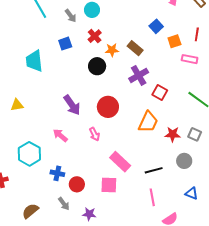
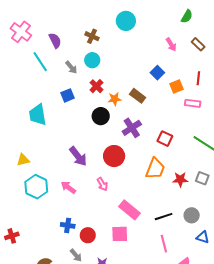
purple cross: (139, 75) -> (132, 128), moved
cyan hexagon: (29, 154) -> (36, 187), moved
gray circle: (184, 161) -> (192, 215), moved

